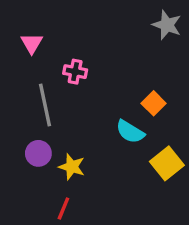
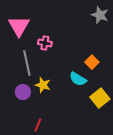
pink triangle: (32, 43) -> (19, 26), size x1.6
yellow star: (72, 167) -> (43, 85), moved

